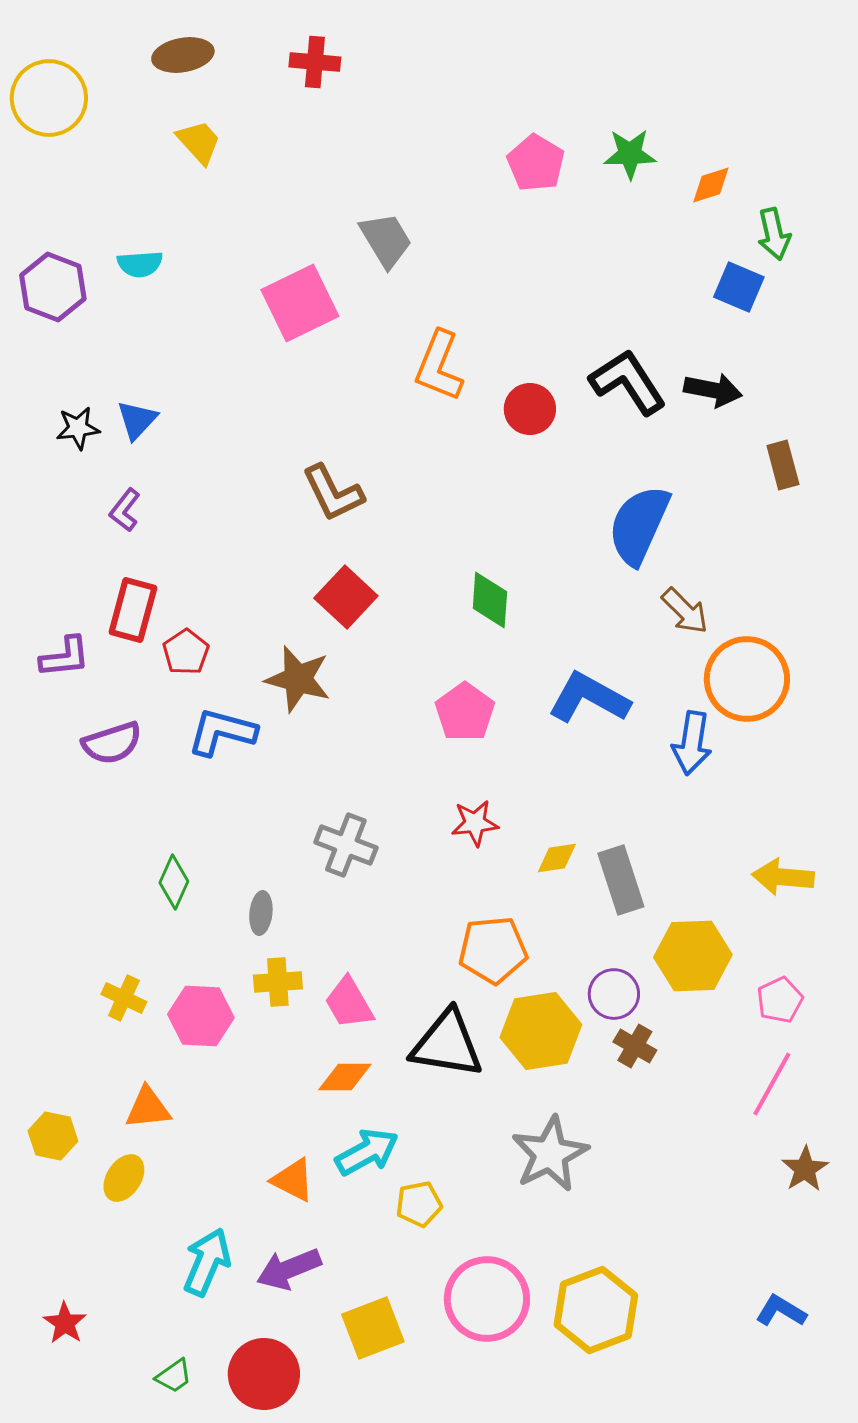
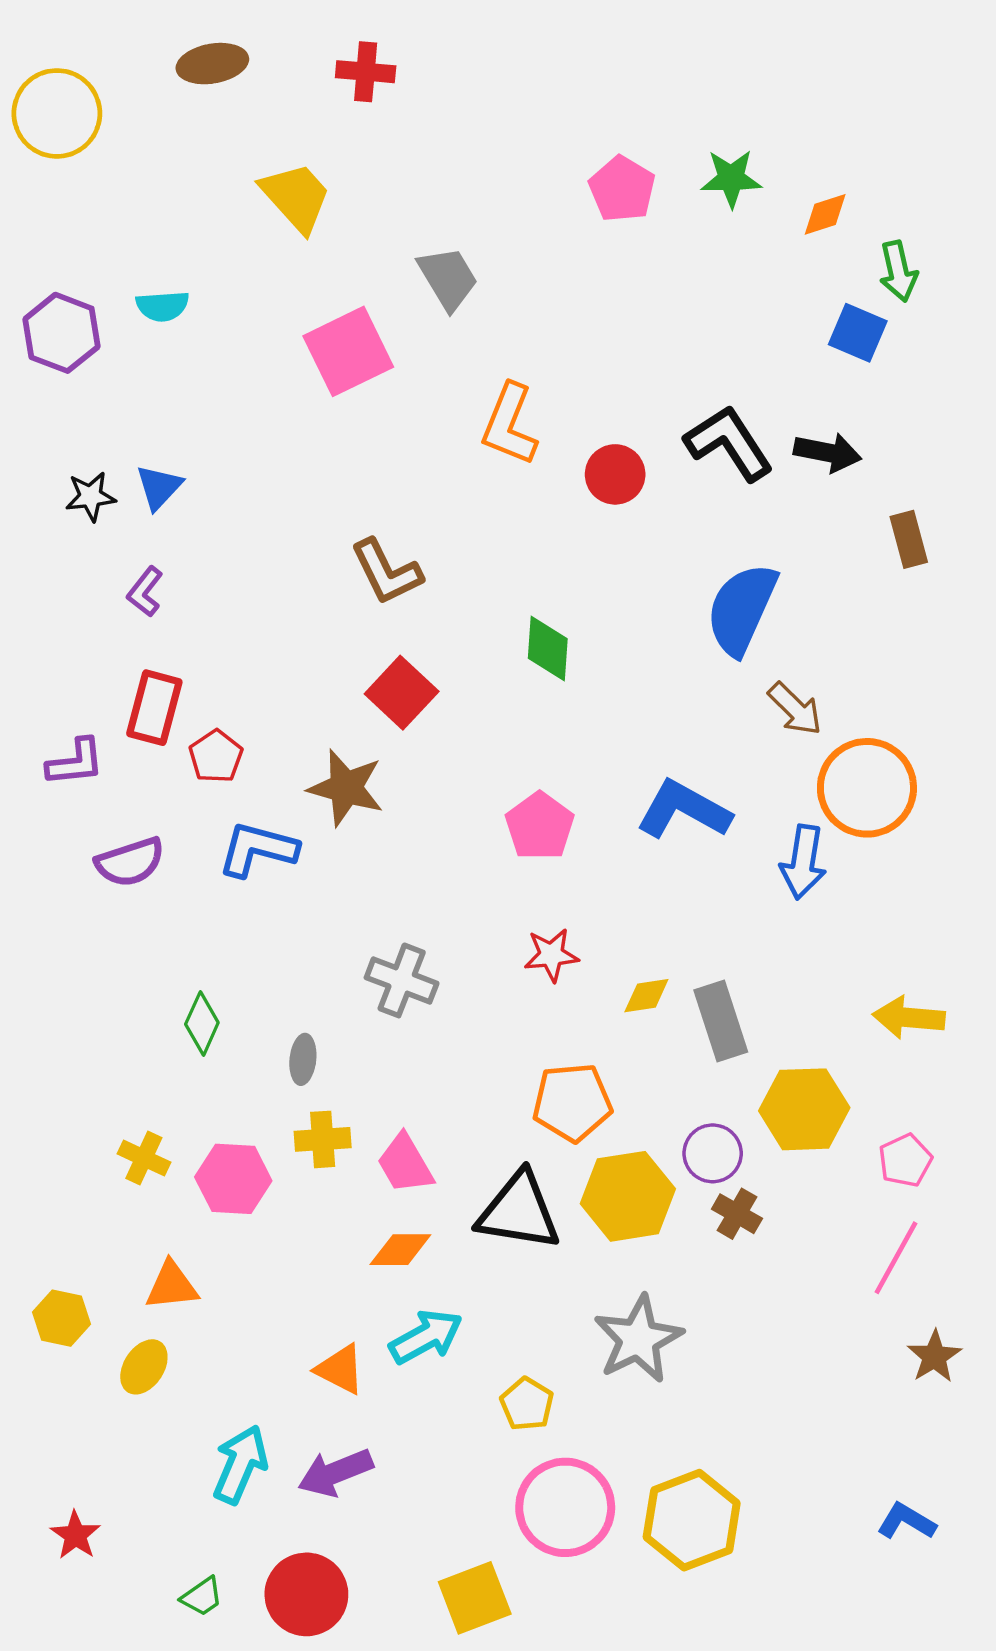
yellow trapezoid: (199, 142) -> (296, 197), moved, size x1.4
green diamond: (490, 600) -> (548, 649), moved
yellow pentagon: (419, 1204) -> (527, 1404), moved, turned -30
yellow square: (373, 1328) -> (475, 1598), moved

